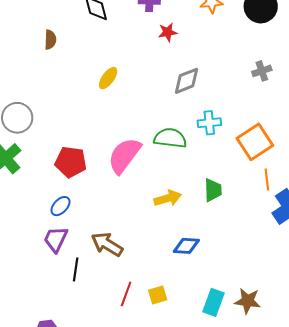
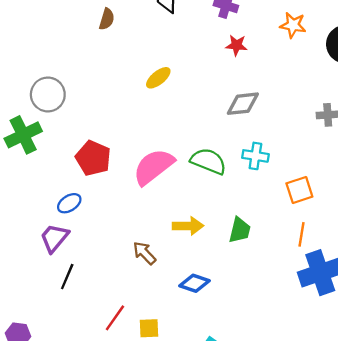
orange square: (255, 142) -> (299, 190), size x0.7
brown arrow: (107, 244) -> (144, 253), moved, size x0.7

